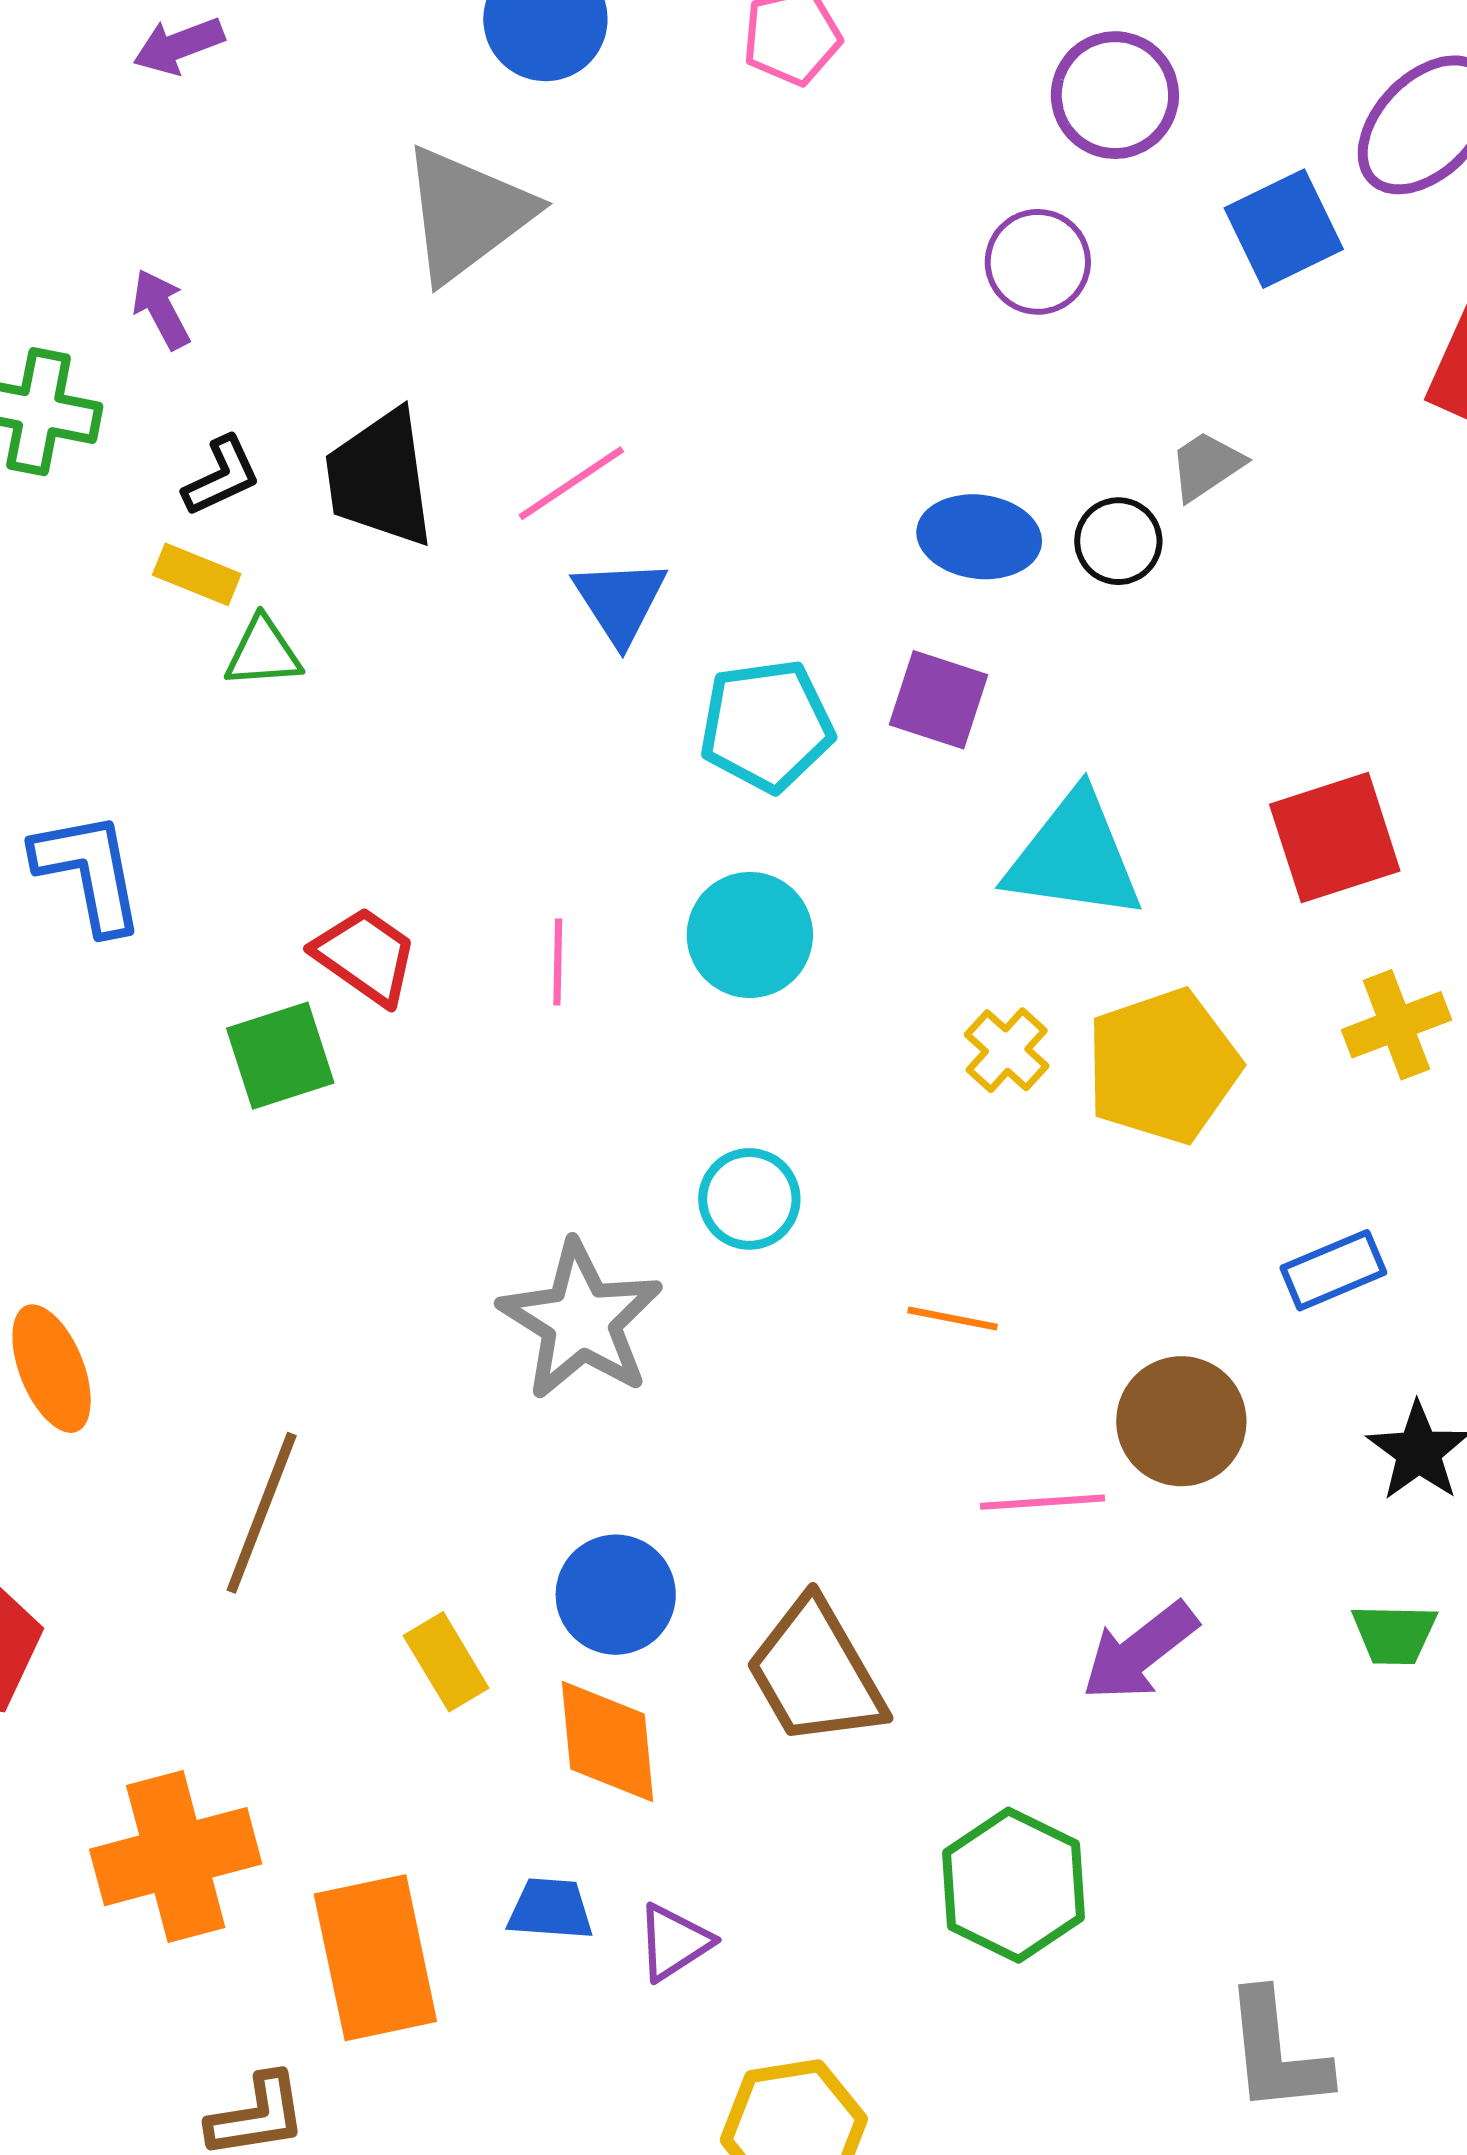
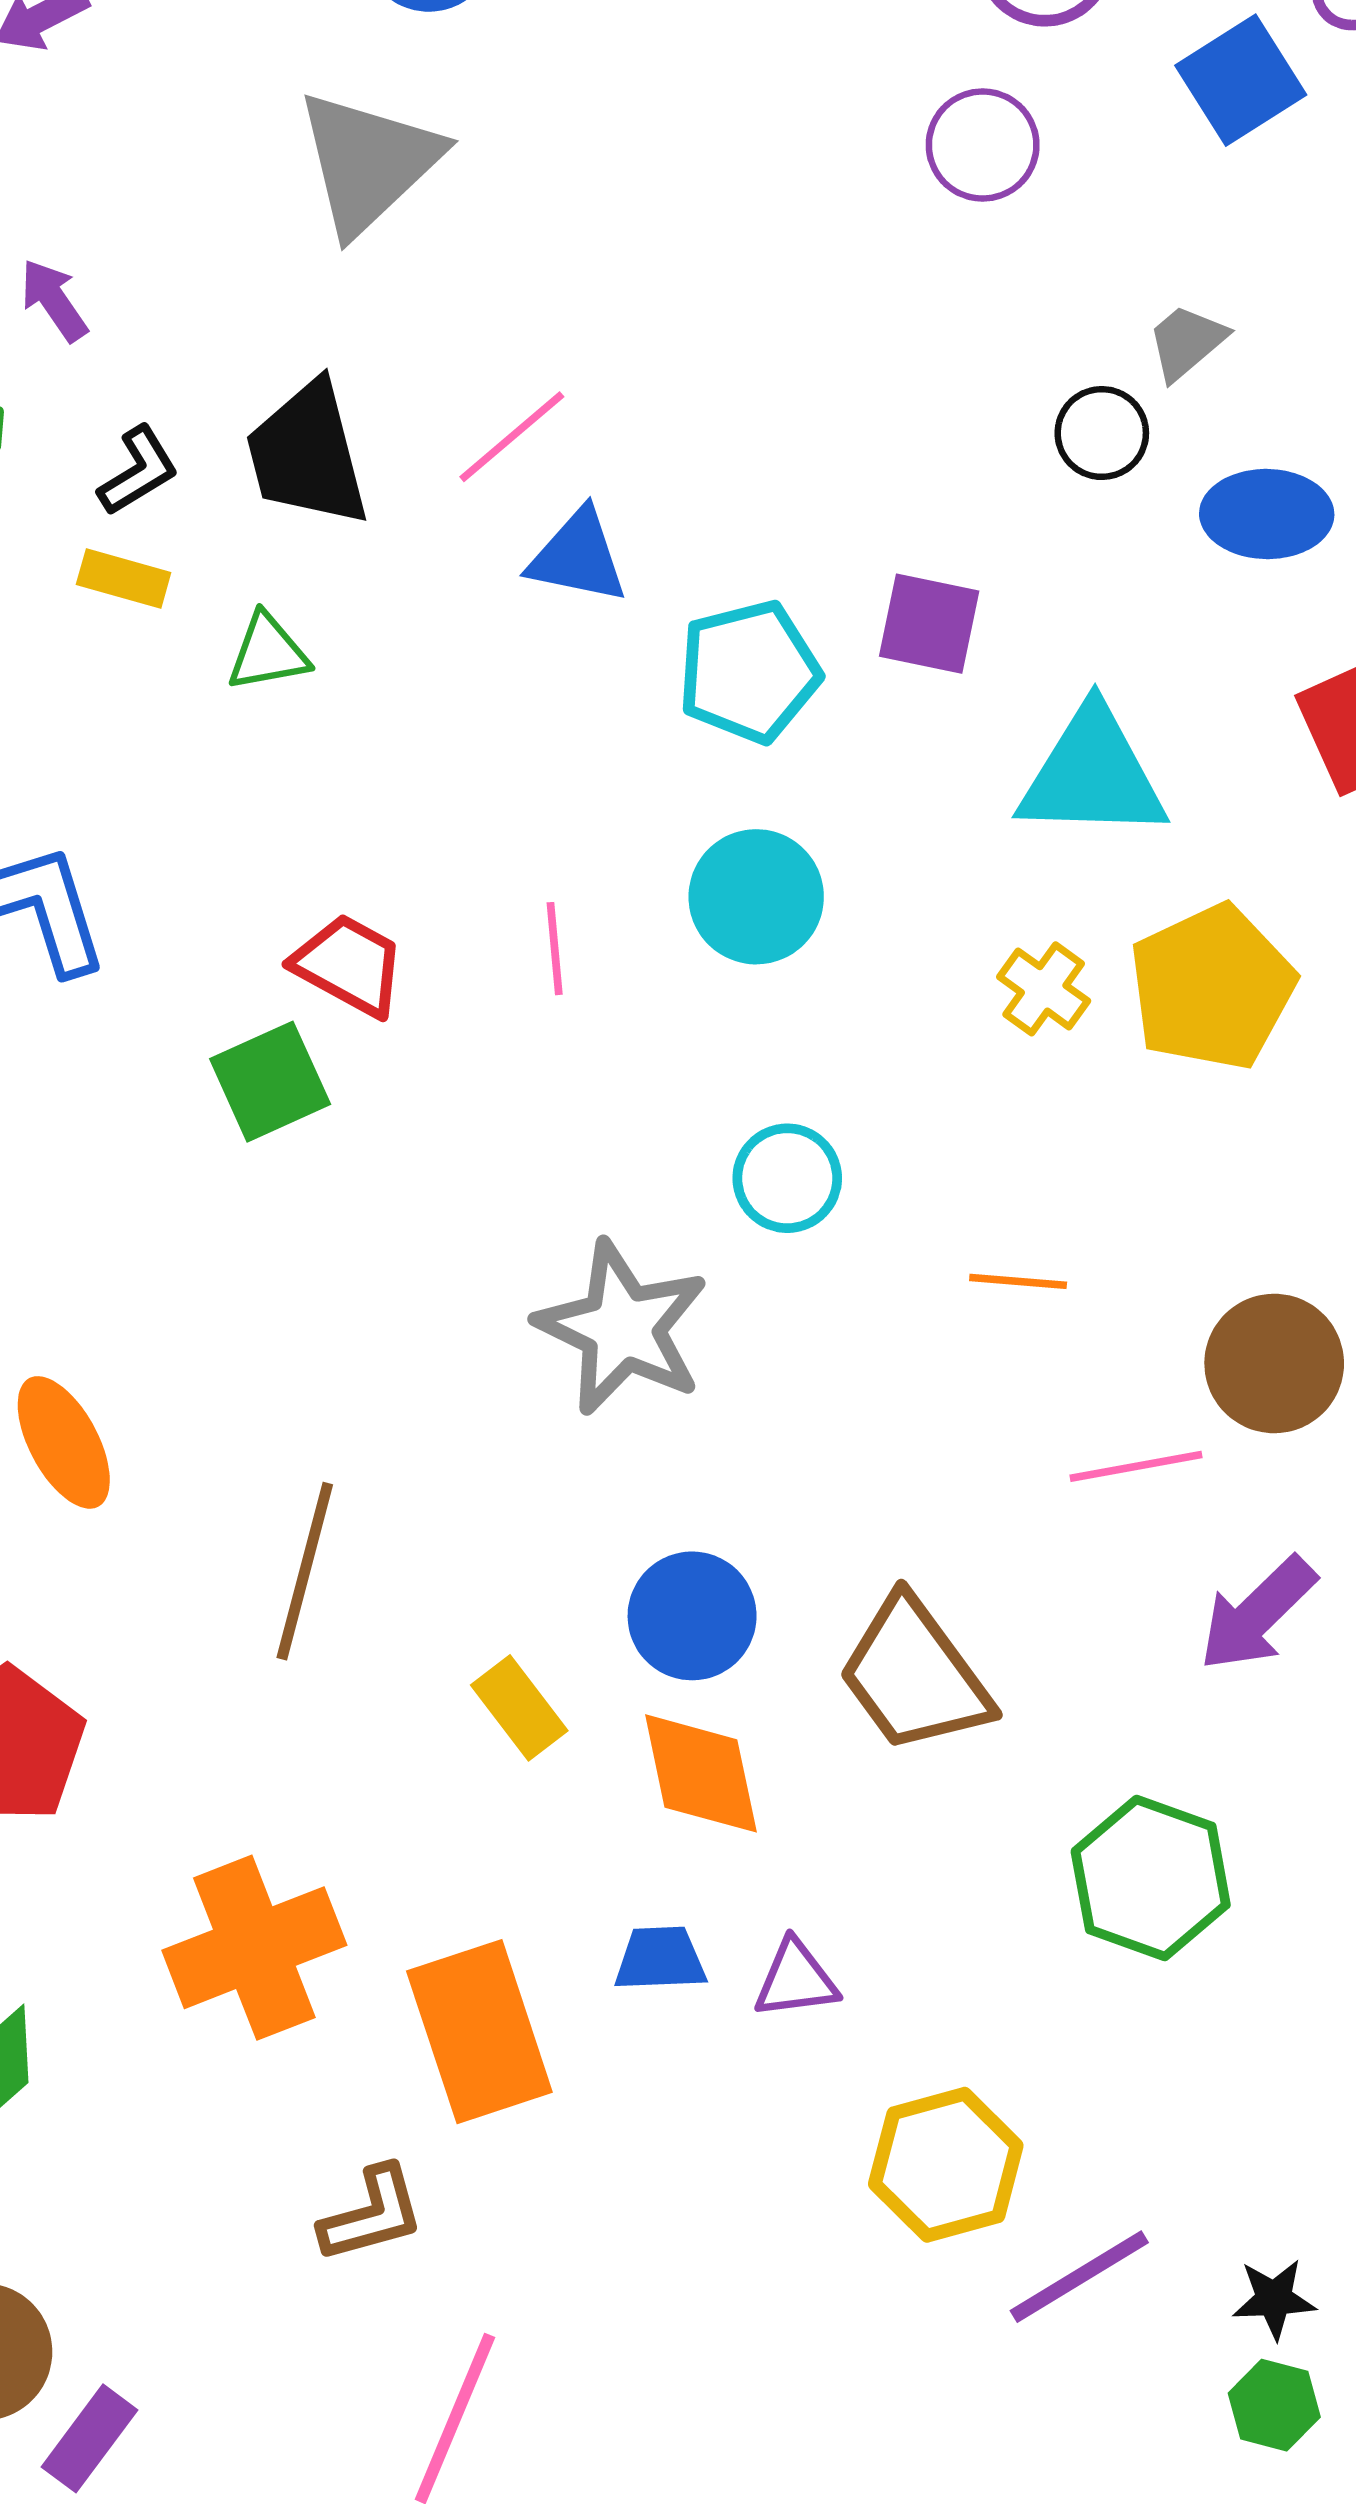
blue ellipse: (979, 537) -> (1267, 514), moved
blue triangle: (620, 601) -> (578, 556), turned -39
green triangle: (263, 653) -> (268, 653), moved
purple triangle: (674, 1942) -> (796, 1979), turned 32

